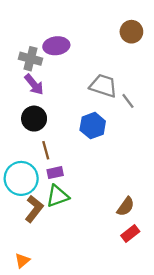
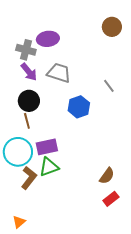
gray trapezoid: (103, 86) -> (59, 73), moved
brown line: (46, 150) -> (27, 121), moved
purple rectangle: (55, 173) -> (47, 147), size x1.5

